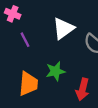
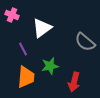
white triangle: (63, 28) -> (42, 28), moved
purple line: (25, 40) -> (23, 49), moved

